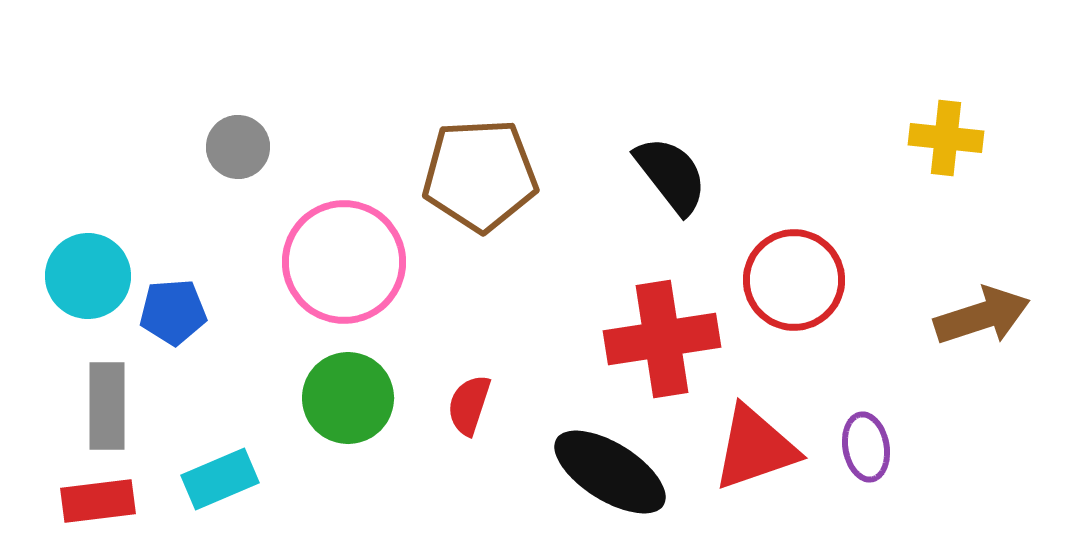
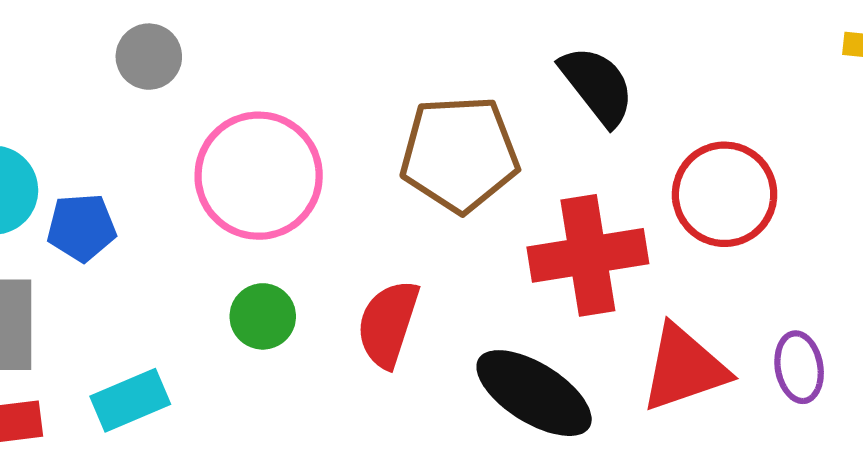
brown pentagon: (480, 175) -> (459, 154), moved
green circle: (348, 398) -> (263, 316), size x0.7
red semicircle: (469, 405) -> (388, 324), size x1.4

